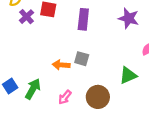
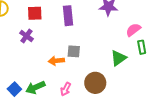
purple cross: (27, 17) -> (26, 36), moved
green arrow: (33, 89) -> (35, 87), turned -132

